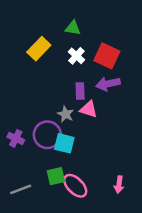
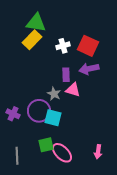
green triangle: (73, 28) -> (36, 23), moved, size x1.5
white cross: (76, 56) -> (63, 46), turned 32
gray line: (21, 189) -> (17, 156), turned -72

